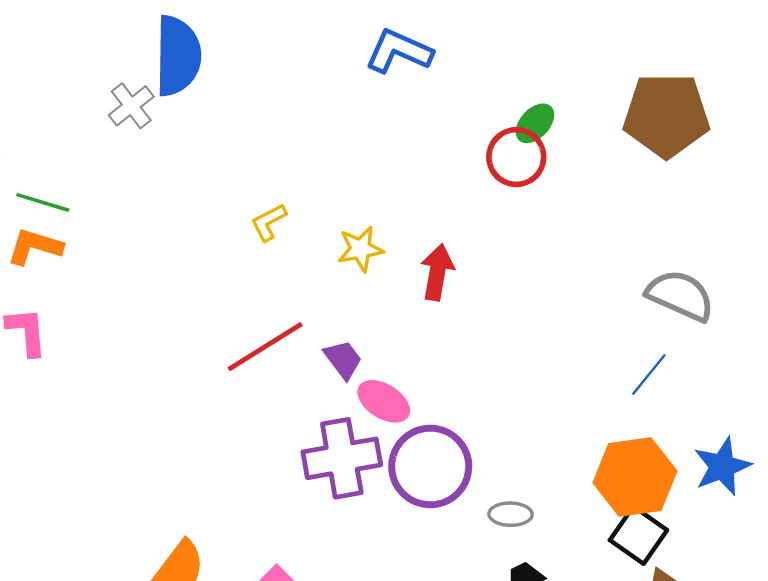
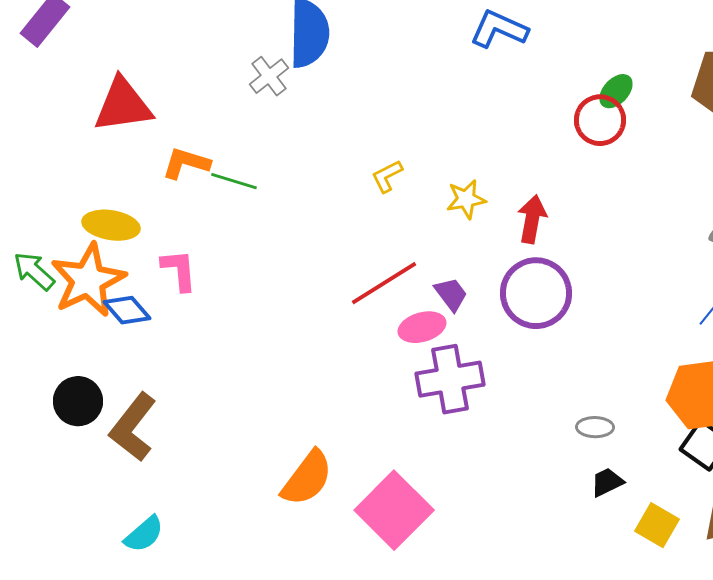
green line: (43, 202) -> (234, 181), moved
orange L-shape: (35, 247) -> (186, 163), moved
pink ellipse: (384, 401) -> (422, 327), moved, turned -48
purple circle: (430, 466) -> (536, 293), moved

